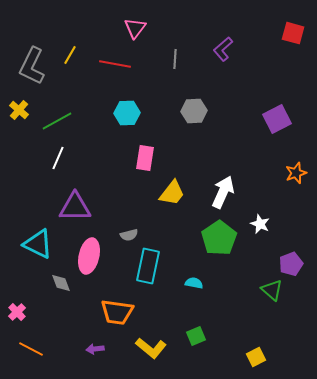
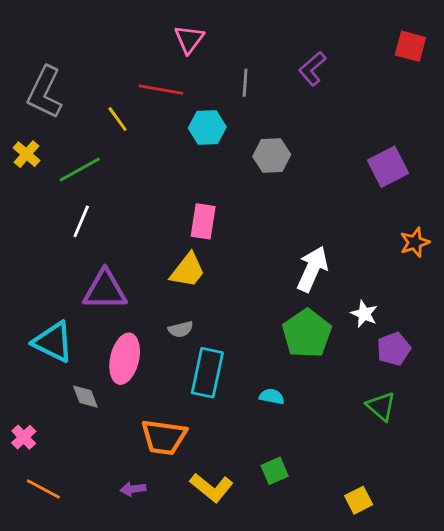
yellow line: (70, 55) -> (118, 119), moved, turned -66
cyan hexagon: (127, 113) -> (207, 127), moved
yellow trapezoid: (172, 193) -> (188, 270), moved
purple pentagon: (291, 264) -> (394, 349), moved

